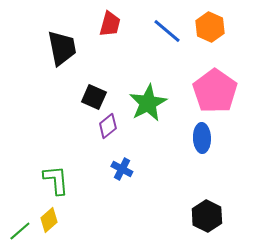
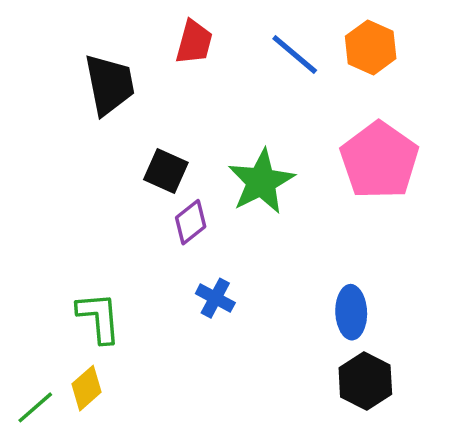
blue ellipse: (202, 138) -> (351, 312), moved

